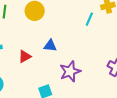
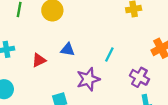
cyan line: (89, 19) -> (109, 55), moved

